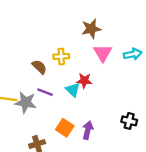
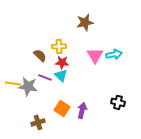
pink triangle: (103, 53) -> (95, 55), moved
cyan arrow: (133, 54) -> (114, 54), moved
red star: (84, 81) -> (62, 62), moved
cyan triangle: (73, 90) -> (61, 75), moved

